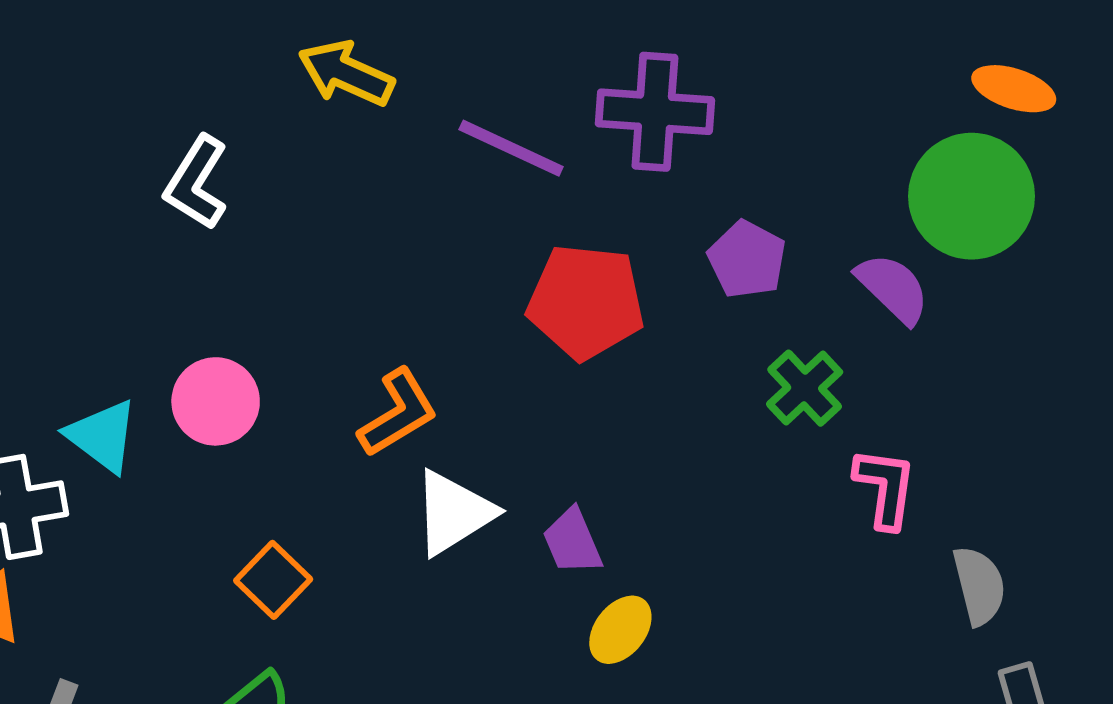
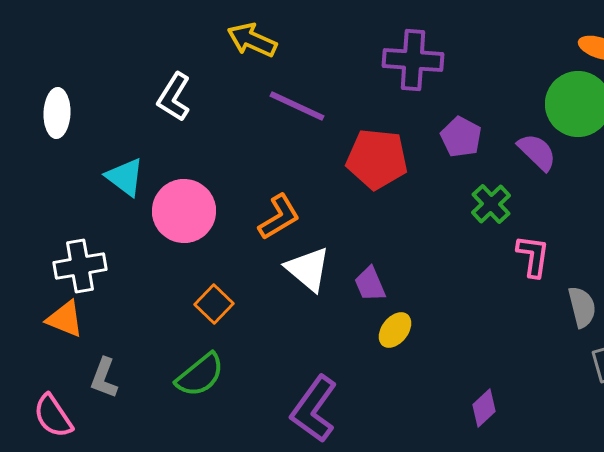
purple line: (511, 148) -> (297, 106), moved
pink circle: (216, 401) -> (184, 211), size x1.4
cyan triangle: (102, 436) -> (125, 177), moved
white triangle: (453, 513) -> (308, 269), turned -48

